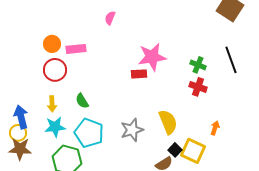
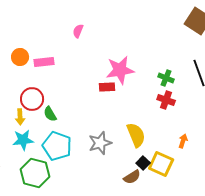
red circle: (55, 70) -> (32, 99), moved

